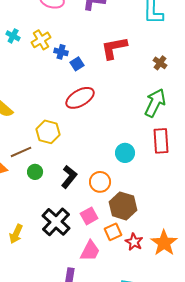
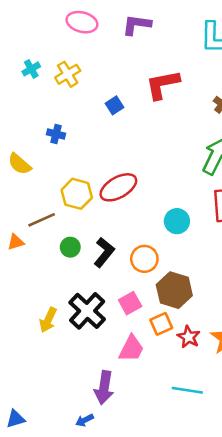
cyan cross: (13, 36) -> (31, 69), turned 32
blue cross: (61, 52) -> (56, 134), moved
red ellipse: (80, 98) -> (118, 187), moved
green circle: (35, 172) -> (70, 247), moved
yellow arrow: (16, 234) -> (48, 320), moved

